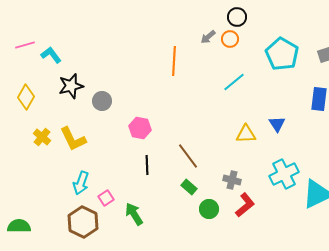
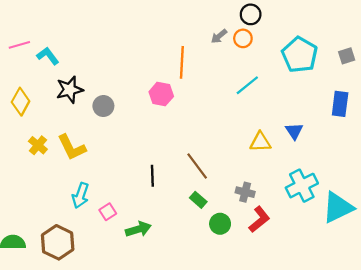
pink hexagon: (140, 128) -> (161, 94), moved
green arrow: (134, 214) -> (138, 229), turned 105
brown hexagon: (83, 222) -> (58, 242), moved

